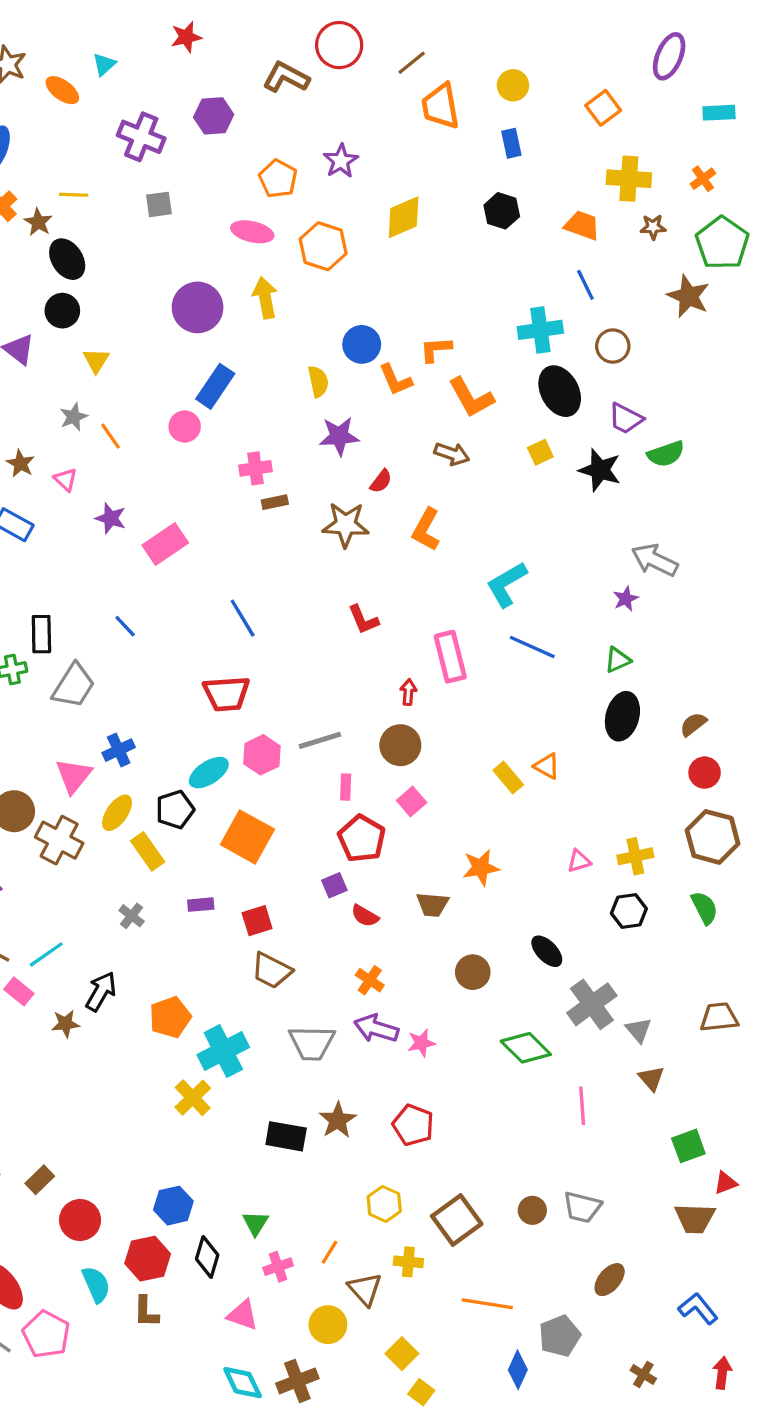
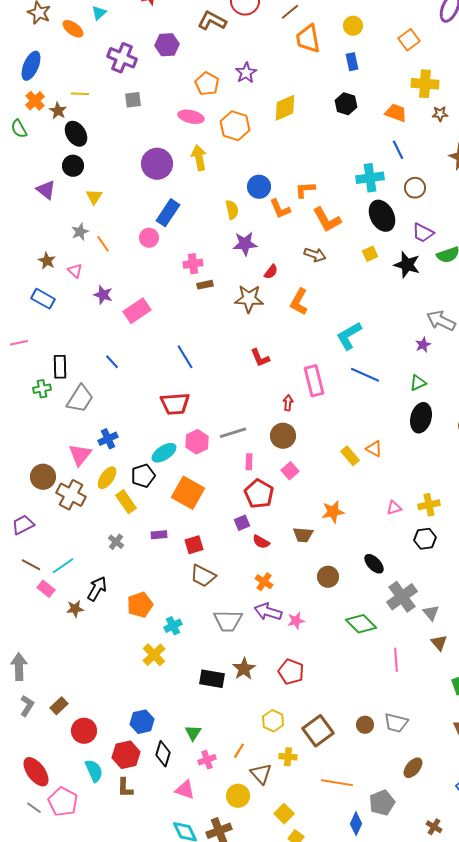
cyan cross: (223, 1051) -> (173, 626), size x0.6

